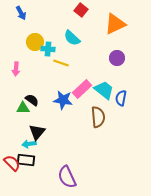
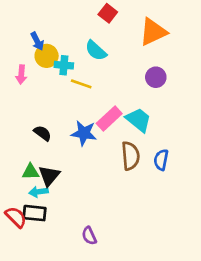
blue arrow: (21, 13) -> (37, 41), moved
pink arrow: (16, 69) -> (21, 75), moved
blue semicircle: (121, 98) -> (161, 160), moved
green triangle: (23, 108) -> (31, 172), moved
purple semicircle: (67, 177) -> (89, 236), size x0.6

